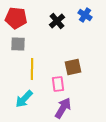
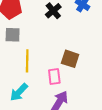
brown square: (73, 67) -> (70, 59), turned 30

